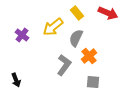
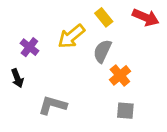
gray L-shape: (64, 65) -> (52, 105), moved, turned -110
black arrow: (16, 80) -> (17, 78), moved

